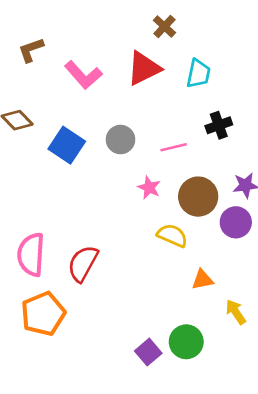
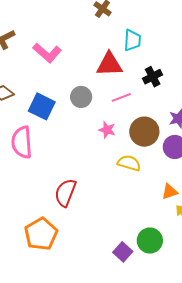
red triangle: (144, 68) -> (109, 64), moved, turned 32
pink semicircle: (31, 254) -> (22, 142), moved
orange triangle: (202, 280) -> (170, 192), moved

